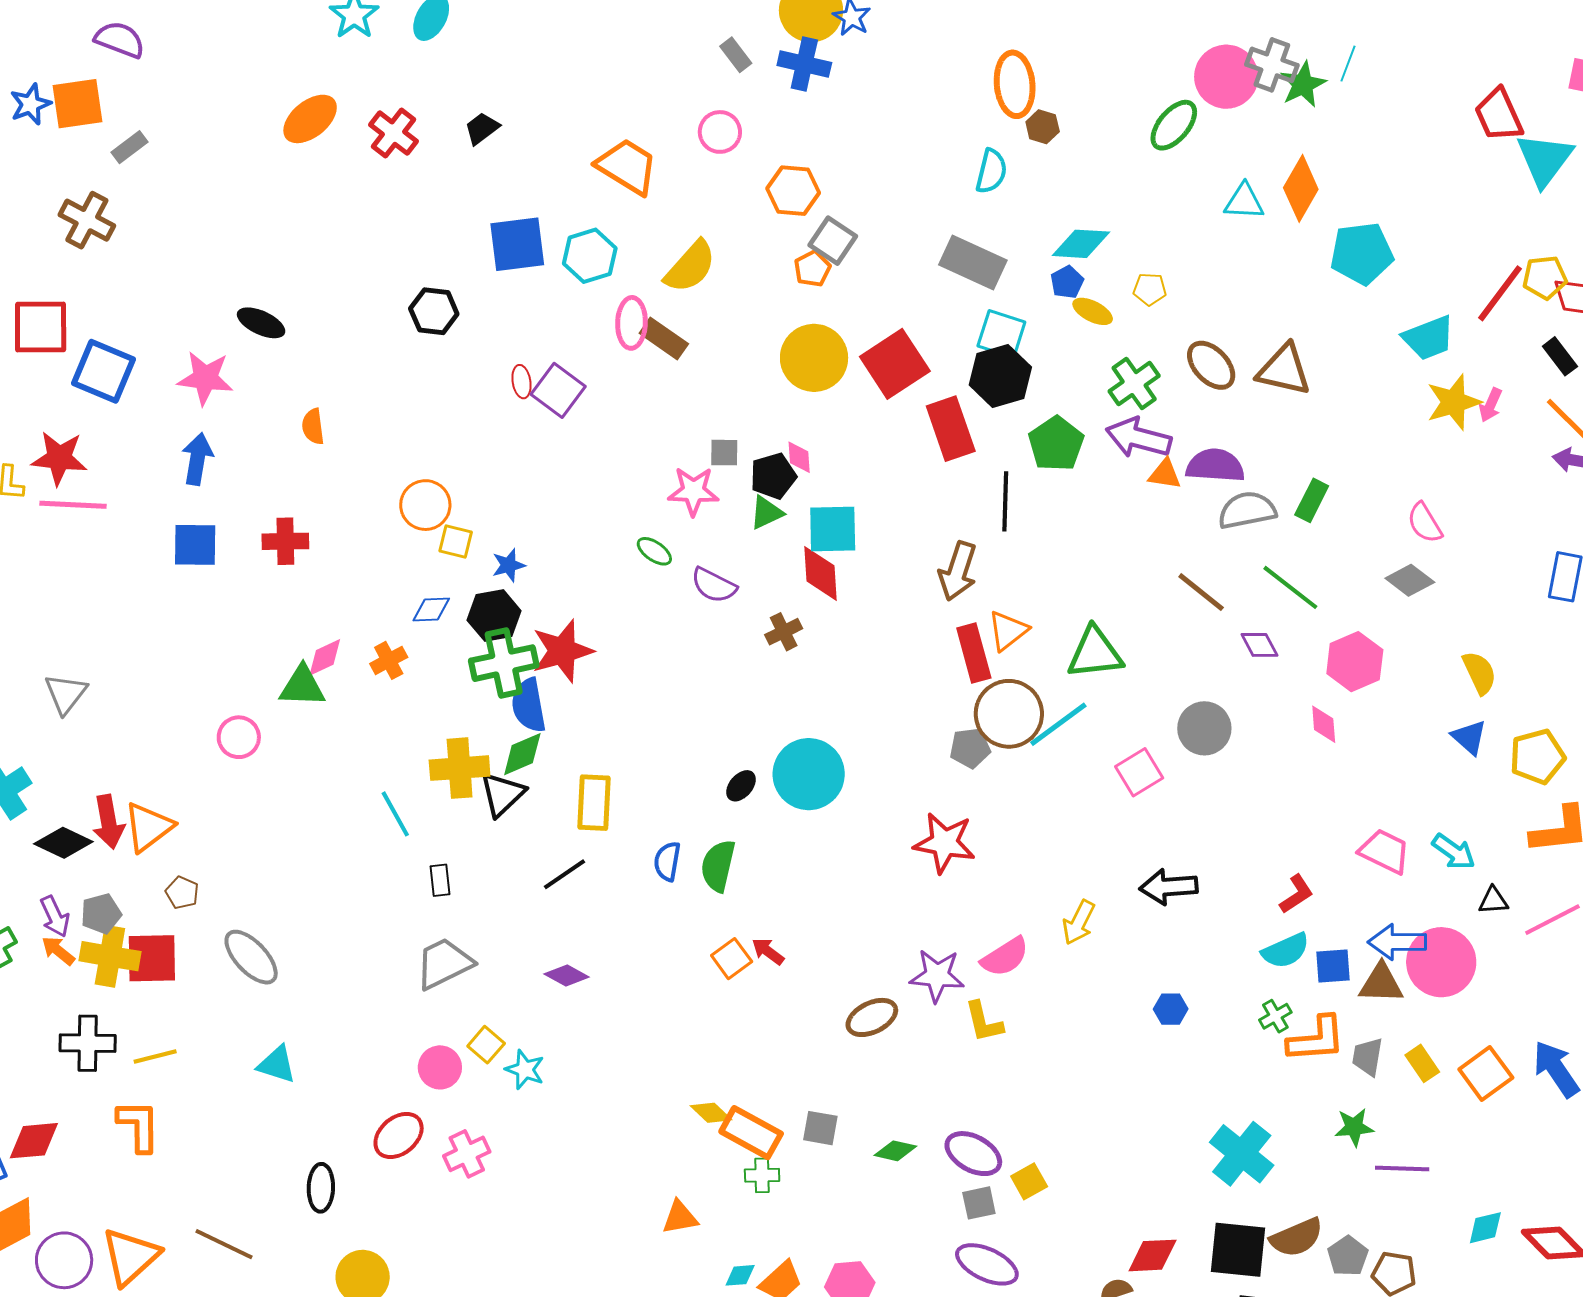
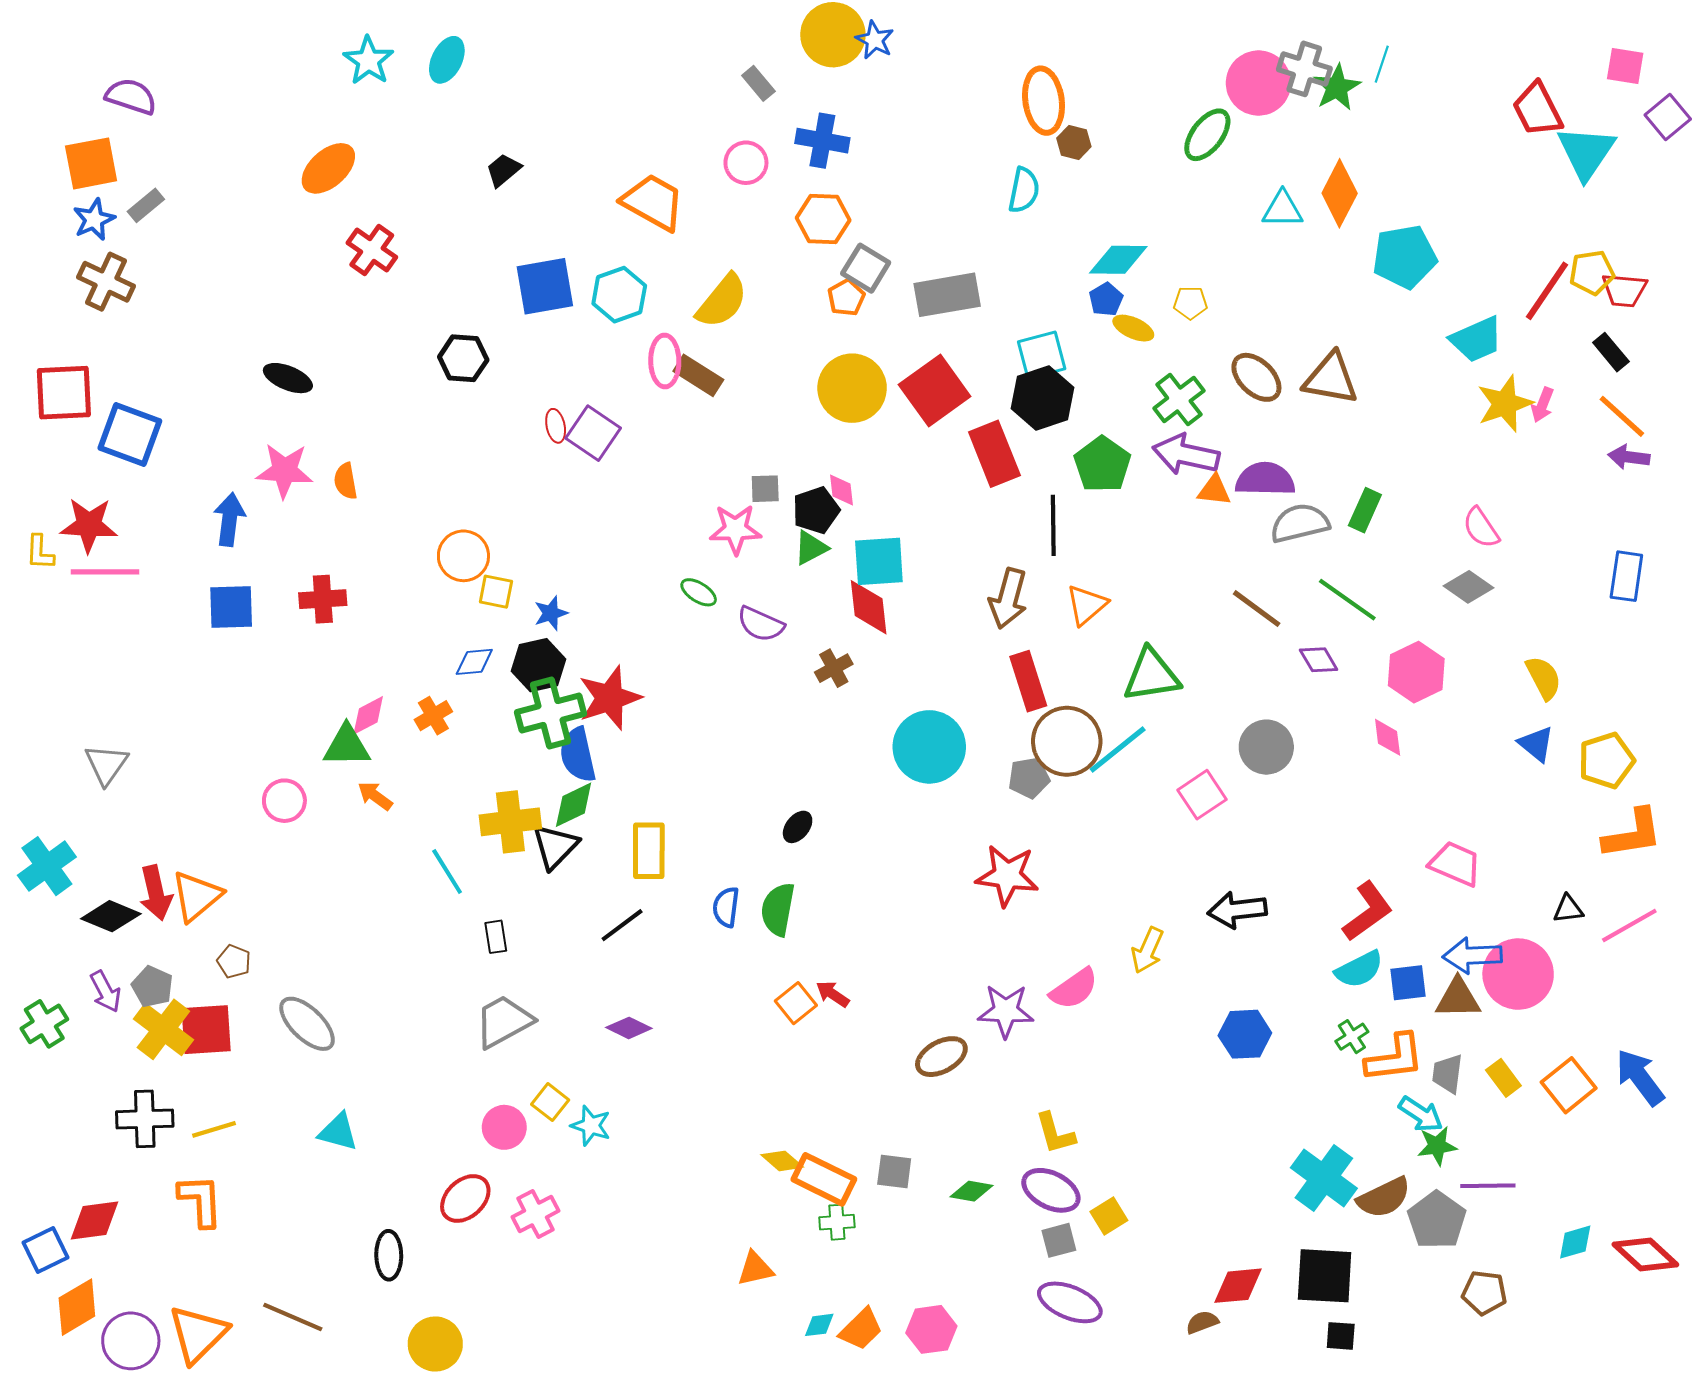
blue cross: (804, 64) -> (822, 141), moved
blue star: (30, 104) -> (94, 220), moved
red cross: (393, 133) -> (372, 250), moved
gray rectangle: (973, 263) -> (947, 295), moved, turned -32
cyan square: (1001, 334) -> (1042, 355), turned -30
pink star: (205, 378) -> (285, 471), moved
orange triangle: (1008, 631) -> (1087, 605), moved
cyan circle: (809, 774) -> (929, 747), moved
cyan arrow: (1454, 852) -> (1421, 1114), moved
red L-shape: (1296, 894) -> (1368, 911), size x1.5
gray pentagon: (101, 914) -> (152, 987), turned -30
orange arrow: (58, 951) -> (375, 796), moved
yellow cross: (110, 956) -> (163, 1029), turned 30
blue hexagon: (1171, 1009) -> (1245, 1034), size x1.5
yellow L-shape: (984, 1022) -> (1055, 1133), moved
brown semicircle: (1297, 1237) -> (1384, 1198), moved
gray pentagon: (1348, 1256) -> (1437, 1220), moved, size x1.4

